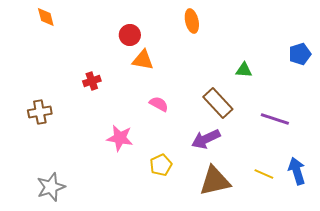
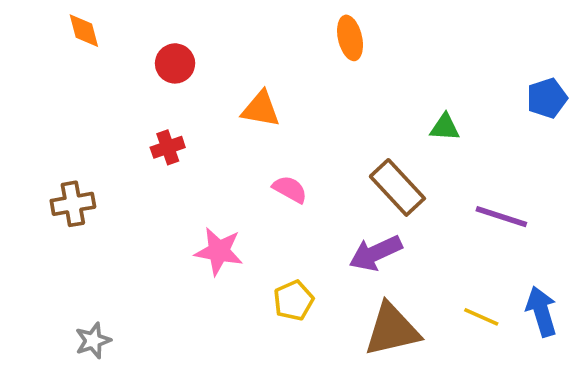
red circle: (130, 35) -> (175, 63), moved
gray star: (51, 187) -> (93, 341), size x0.7

